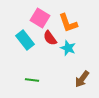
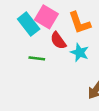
cyan rectangle: (25, 40) -> (29, 24), moved
green line: (32, 80) -> (37, 58), moved

